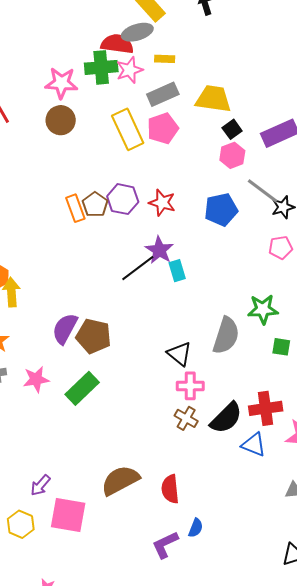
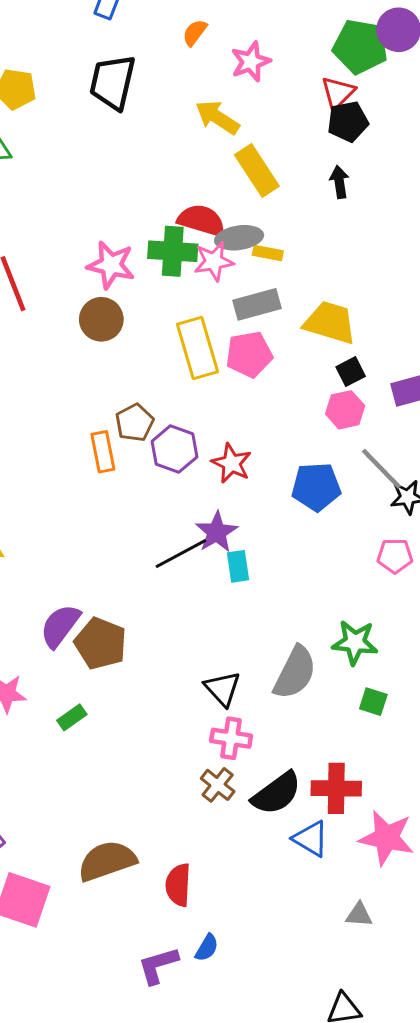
gray ellipse: (137, 32) -> (239, 238), moved
brown pentagon: (95, 205) -> (135, 423), moved
green rectangle: (82, 388) -> (72, 717), size x0.6

